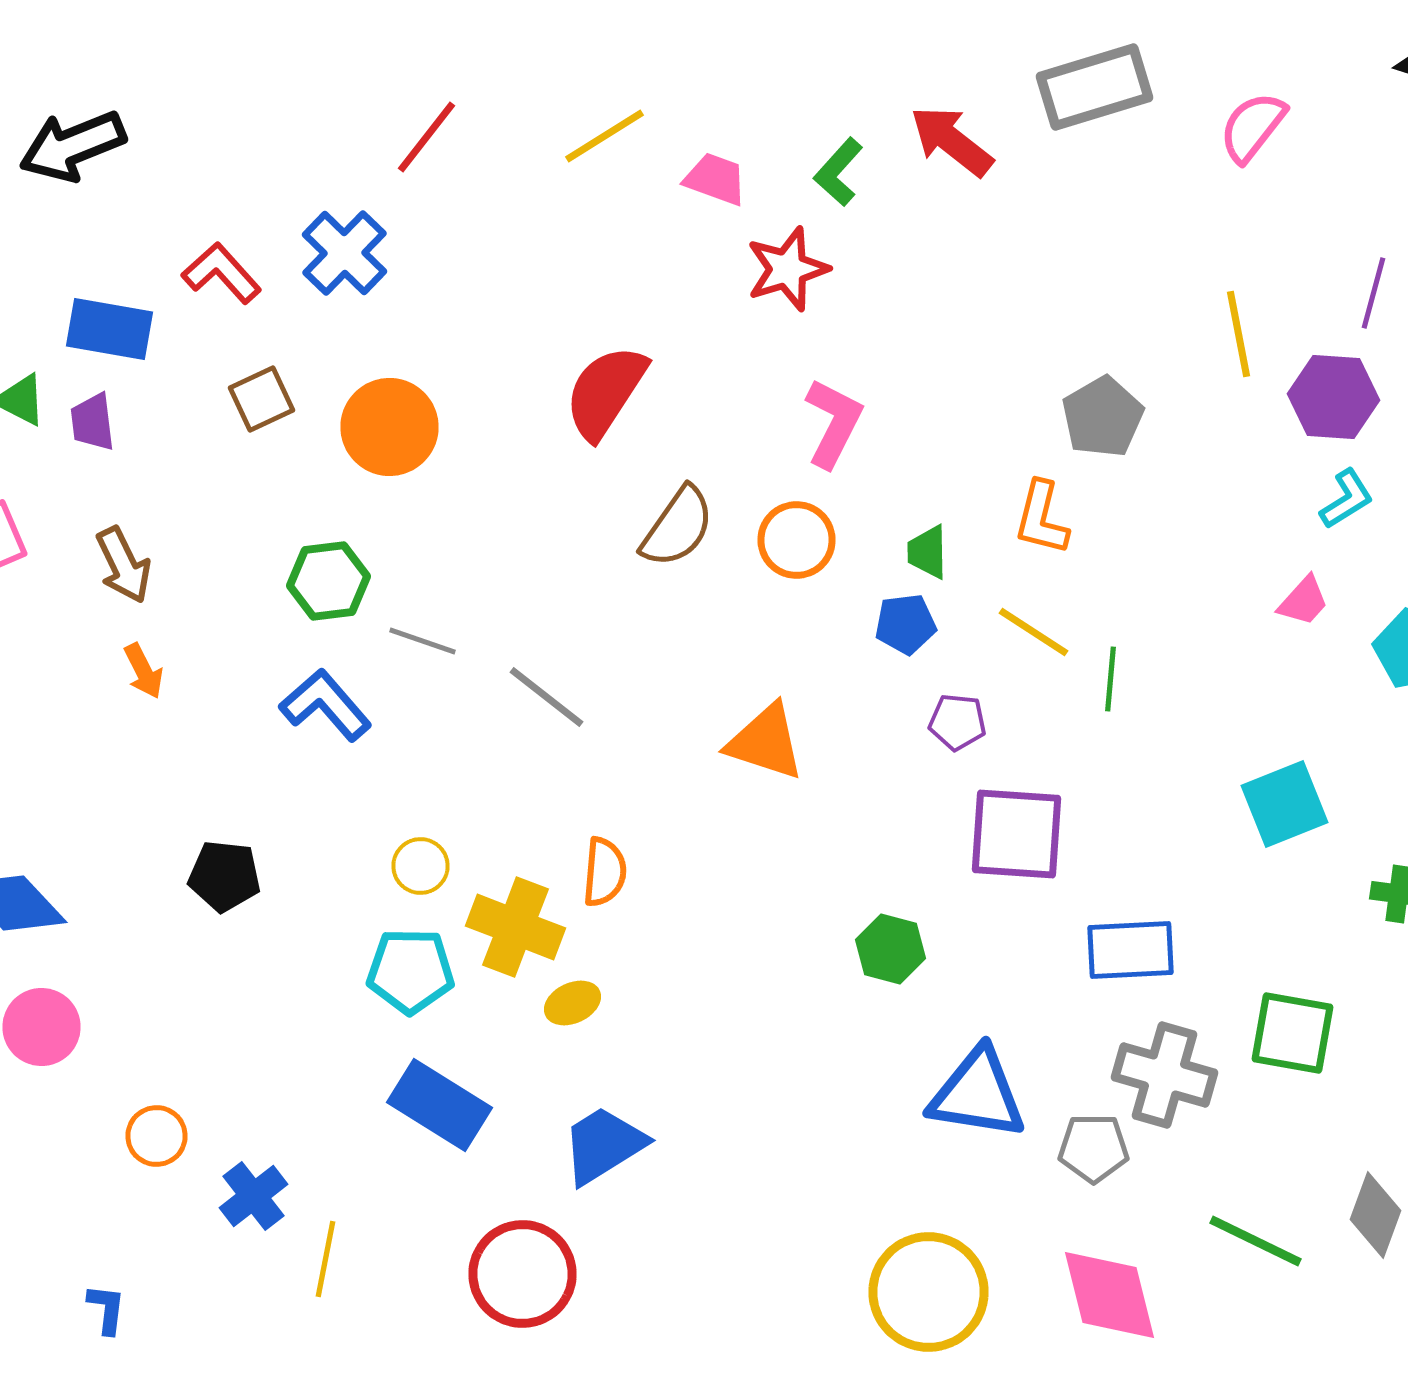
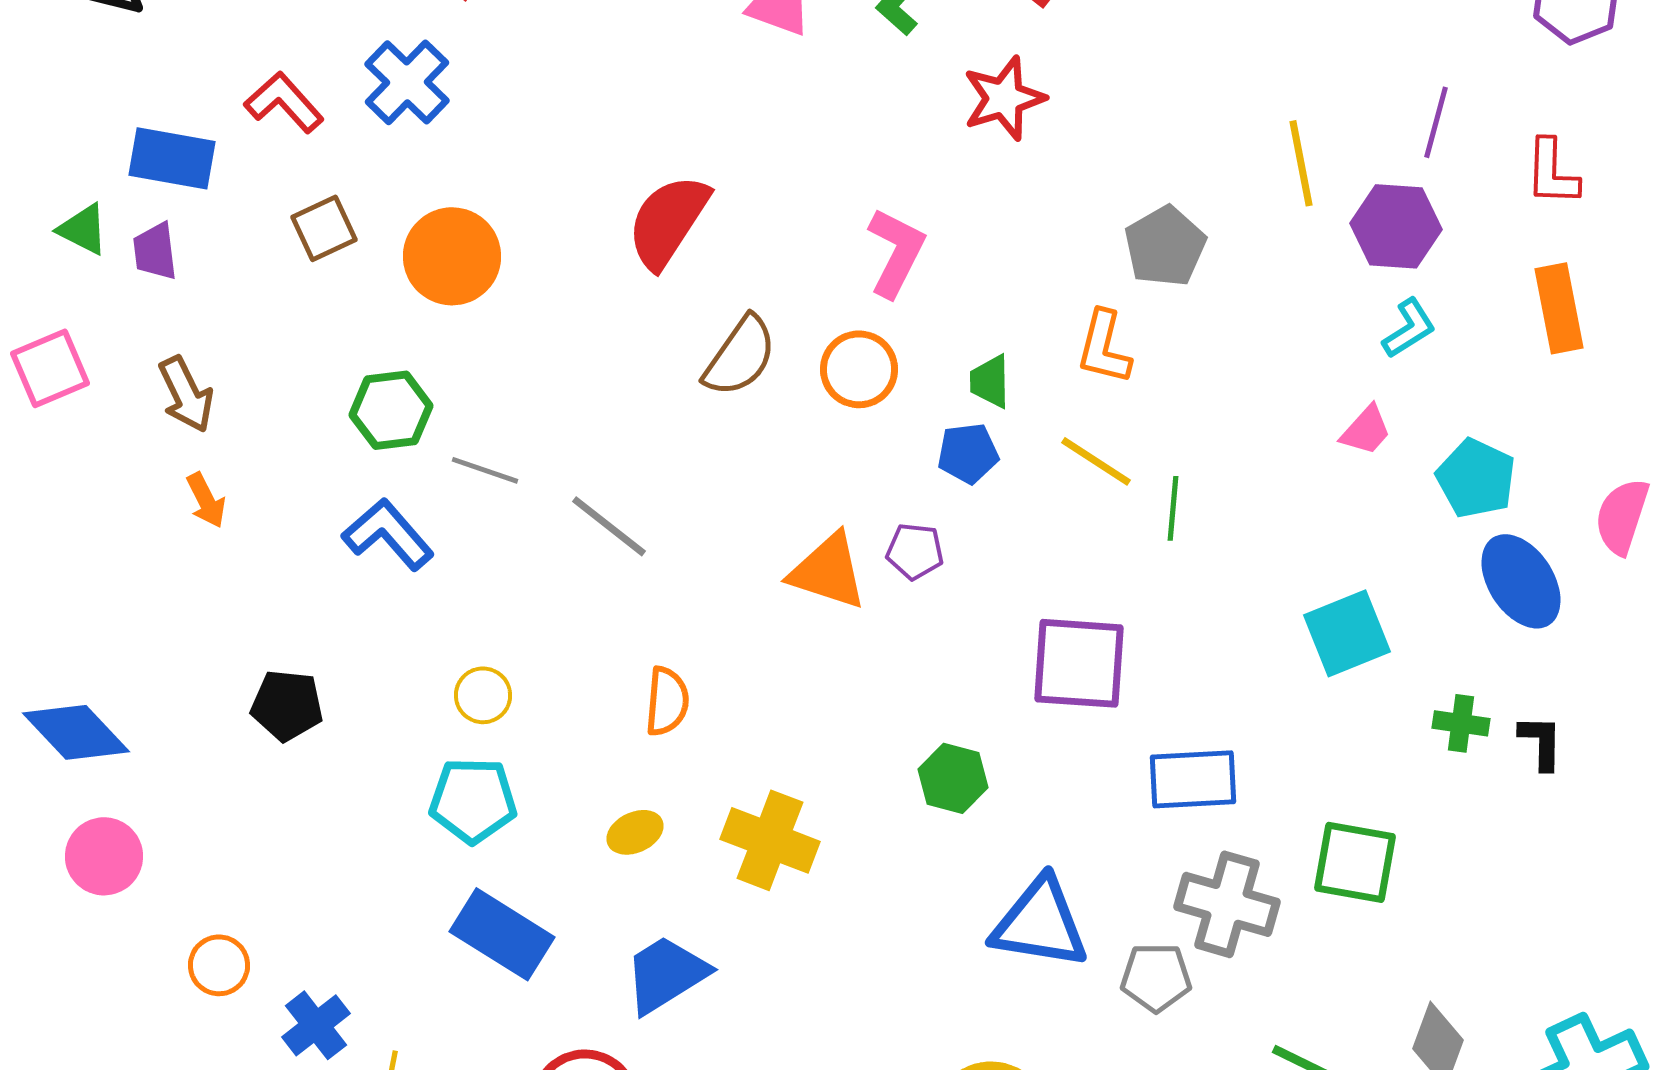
red star: (788, 269) -> (1004, 98), moved
purple pentagon: (958, 722) -> (915, 551), moved
yellow cross: (516, 927) -> (770, 840), moved

